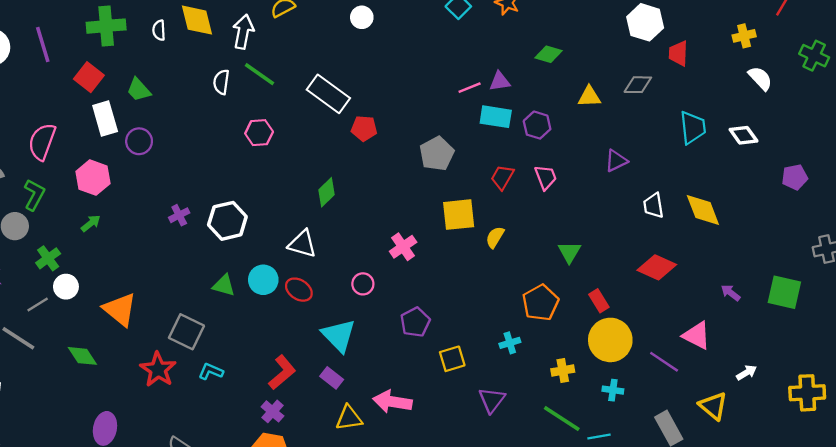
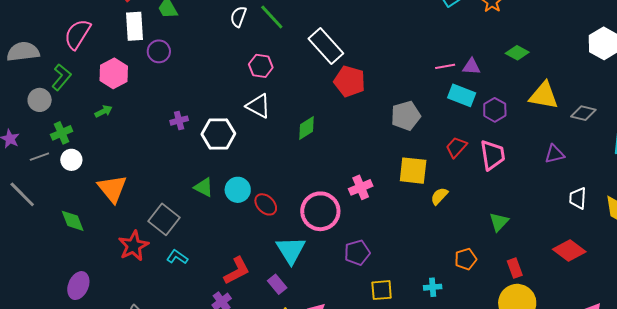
gray diamond: (638, 85) -> (583, 113), moved
yellow triangle: (589, 97) -> (544, 95), size x1.5
red pentagon: (364, 128) -> (350, 81), size x1.4
pink trapezoid: (546, 177) -> (493, 155), size x1.4
white triangle: (302, 244) -> (258, 106), moved
pink circle: (363, 284) -> (320, 211), size x2.0
orange pentagon: (540, 303) -> (466, 259), size x0.7
gray line: (38, 304) -> (39, 157), moved

